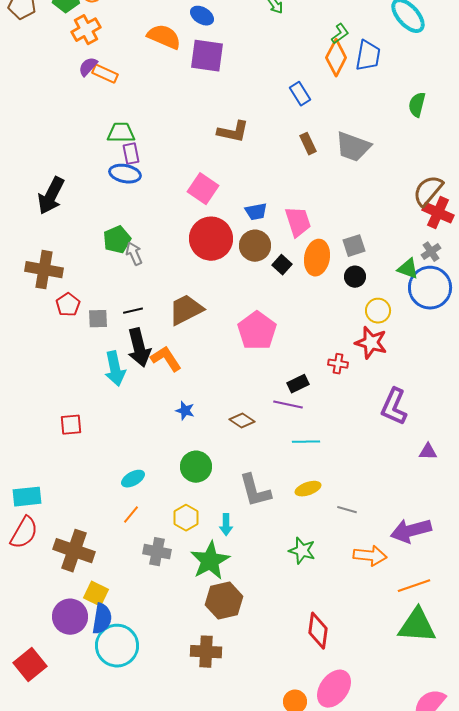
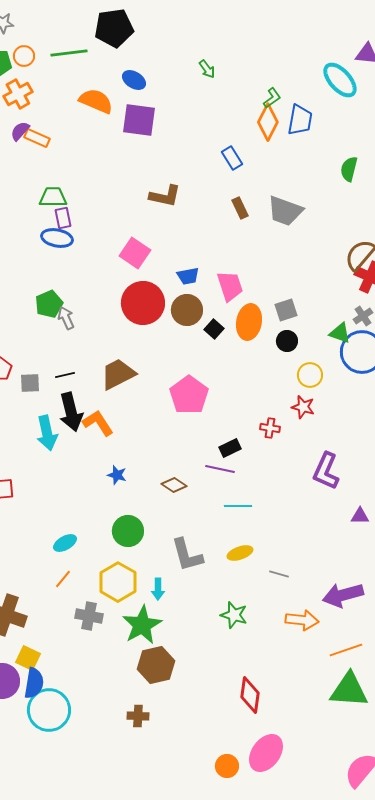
red star: (371, 343) -> (303, 407), size x0.7
yellow hexagon: (186, 518) -> (118, 582), size x1.5
brown cross: (206, 652) -> (138, 716), size x0.7

